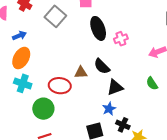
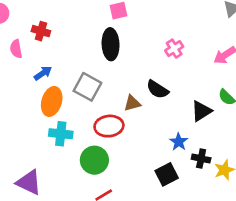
gray square: (55, 16) -> (87, 87), moved
black ellipse: (98, 28) -> (111, 44), moved, turned 30
black triangle: (115, 87) -> (201, 111), moved

